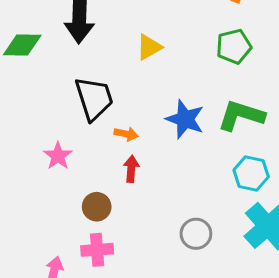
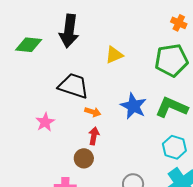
green pentagon: (234, 47) -> (171, 60), size x1.4
black trapezoid: (94, 98) -> (73, 86), turned -60
brown circle: (97, 207) -> (84, 158), moved

